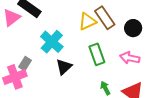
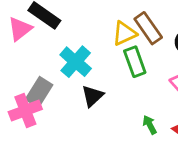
green rectangle: (97, 54) -> (135, 62), moved
gray rectangle: (25, 64) -> (39, 92), size x1.5

